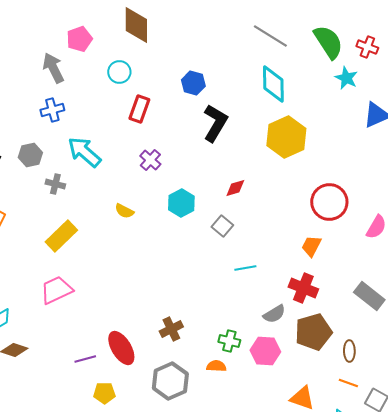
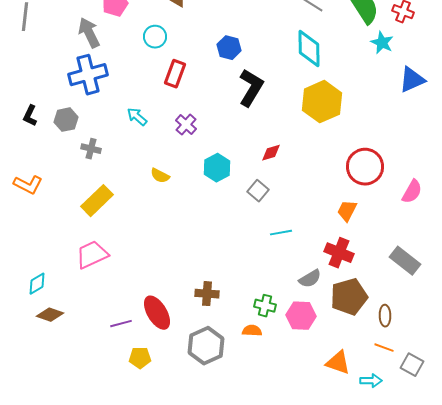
blue cross: (52, 110) -> (88, 75), size x1.6
cyan arrow: (84, 152) -> (137, 117), moved, size x0.6
brown cross: (171, 329) -> (207, 294), turned 30

